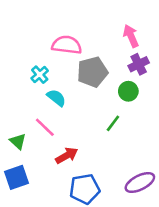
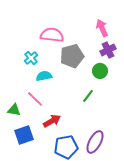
cyan semicircle: (56, 98) -> (44, 76), turned -49
green triangle: (18, 141) -> (14, 110), turned -32
blue square: (17, 177) -> (24, 135), moved
purple ellipse: (140, 183) -> (95, 142), moved, turned -35

